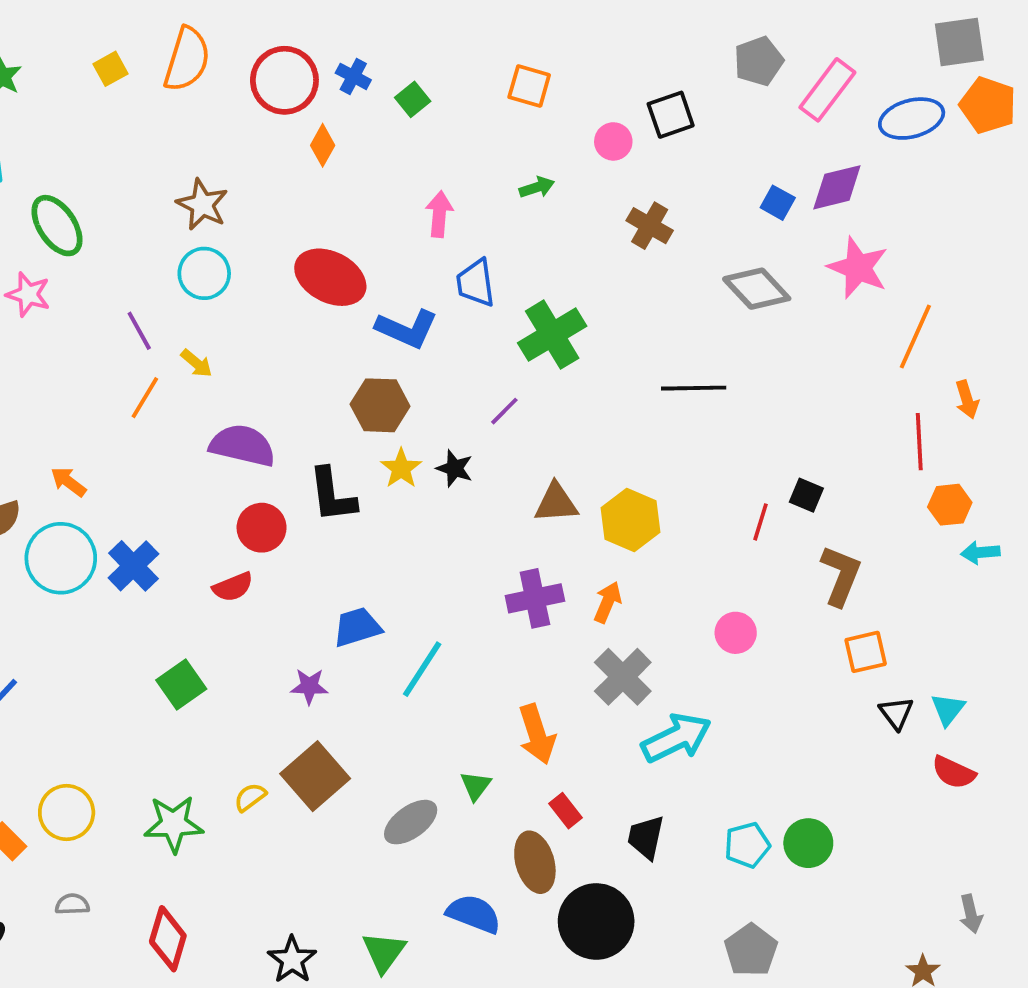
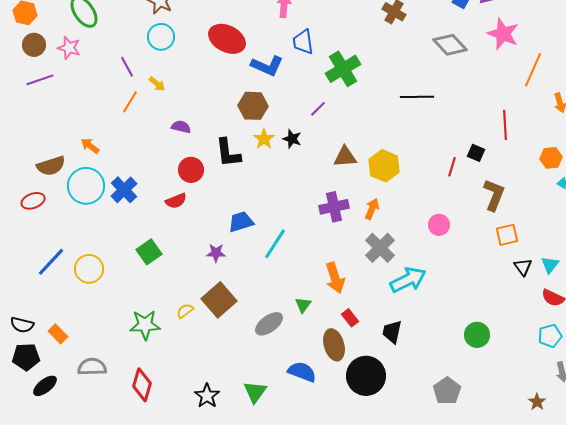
red line: (919, 442) -> (505, 125), moved
purple semicircle: (242, 445) -> (181, 127), size x0.6
yellow circle: (67, 813) -> (89, 269), moved
cyan pentagon: (747, 845) -> (550, 336), moved
gray semicircle: (72, 904) -> (92, 367), size x1.6

